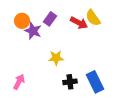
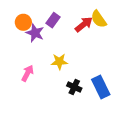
red arrow: (79, 23) -> (84, 24), turned -66
pink arrow: (19, 82) -> (28, 73), moved
black cross: (70, 82) -> (74, 87), turned 32

